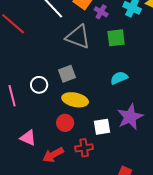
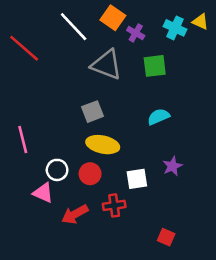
white circle: (39, 85) -> (57, 170), moved
purple star: (130, 117) -> (172, 166), size x0.6

